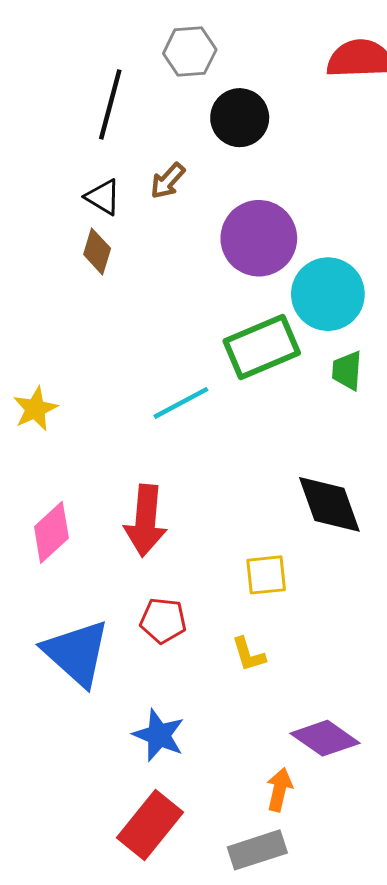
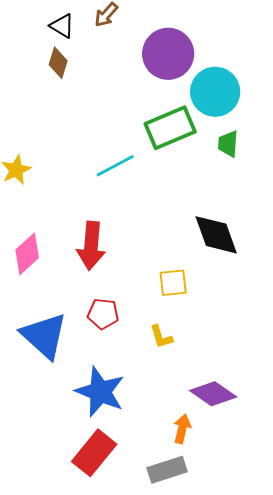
blue star: (159, 735) -> (100, 392), size x1.4

